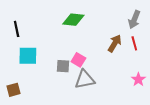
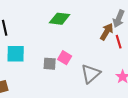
brown arrow: (115, 43) -> (107, 32), moved
gray triangle: (85, 80) -> (91, 74), moved, turned -30

